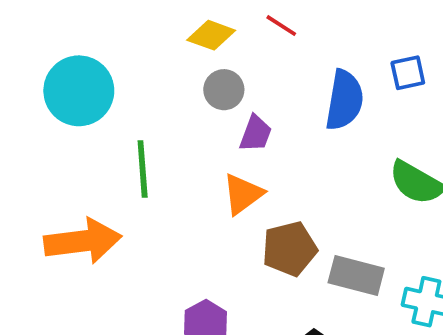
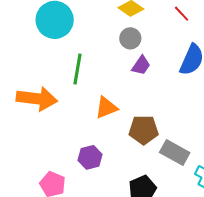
red line: (281, 26) -> (182, 14), moved
orange triangle: (243, 194) -> (106, 108), moved

